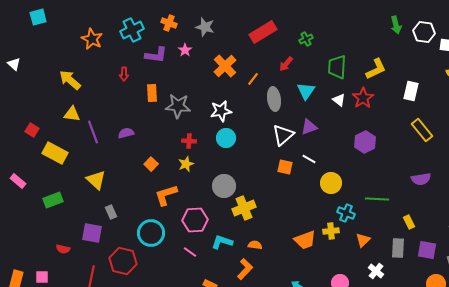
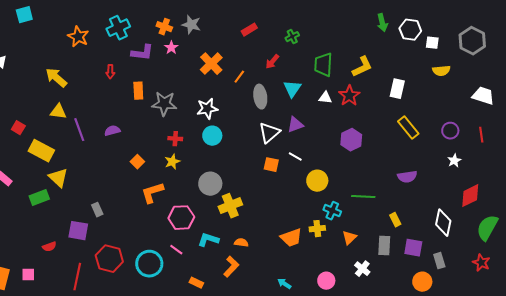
orange cross: (169, 23) -> (164, 27), moved
red rectangle: (263, 32) -> (249, 30), size x0.6
white triangle: (339, 100) -> (325, 98), turned -32
yellow triangle: (96, 180) -> (58, 178), moved
cyan circle: (151, 233) -> (149, 264), moved
red semicircle: (63, 249) -> (49, 247), turned -32

